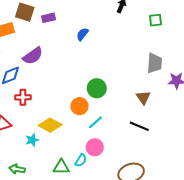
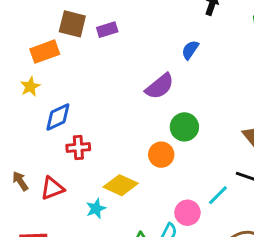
blue semicircle: (82, 34) -> (190, 50), moved
purple semicircle: (33, 56) -> (160, 86), moved
cyan line: (95, 122) -> (218, 195), moved

